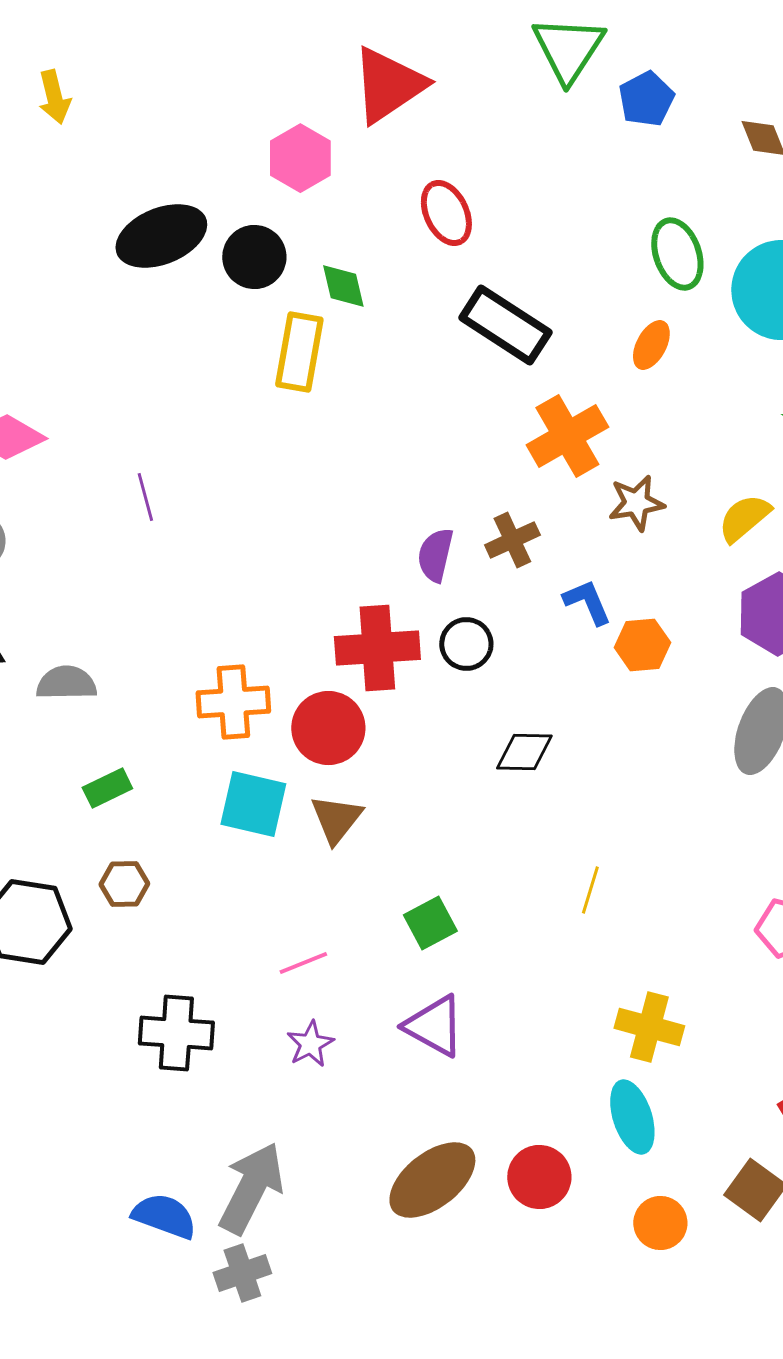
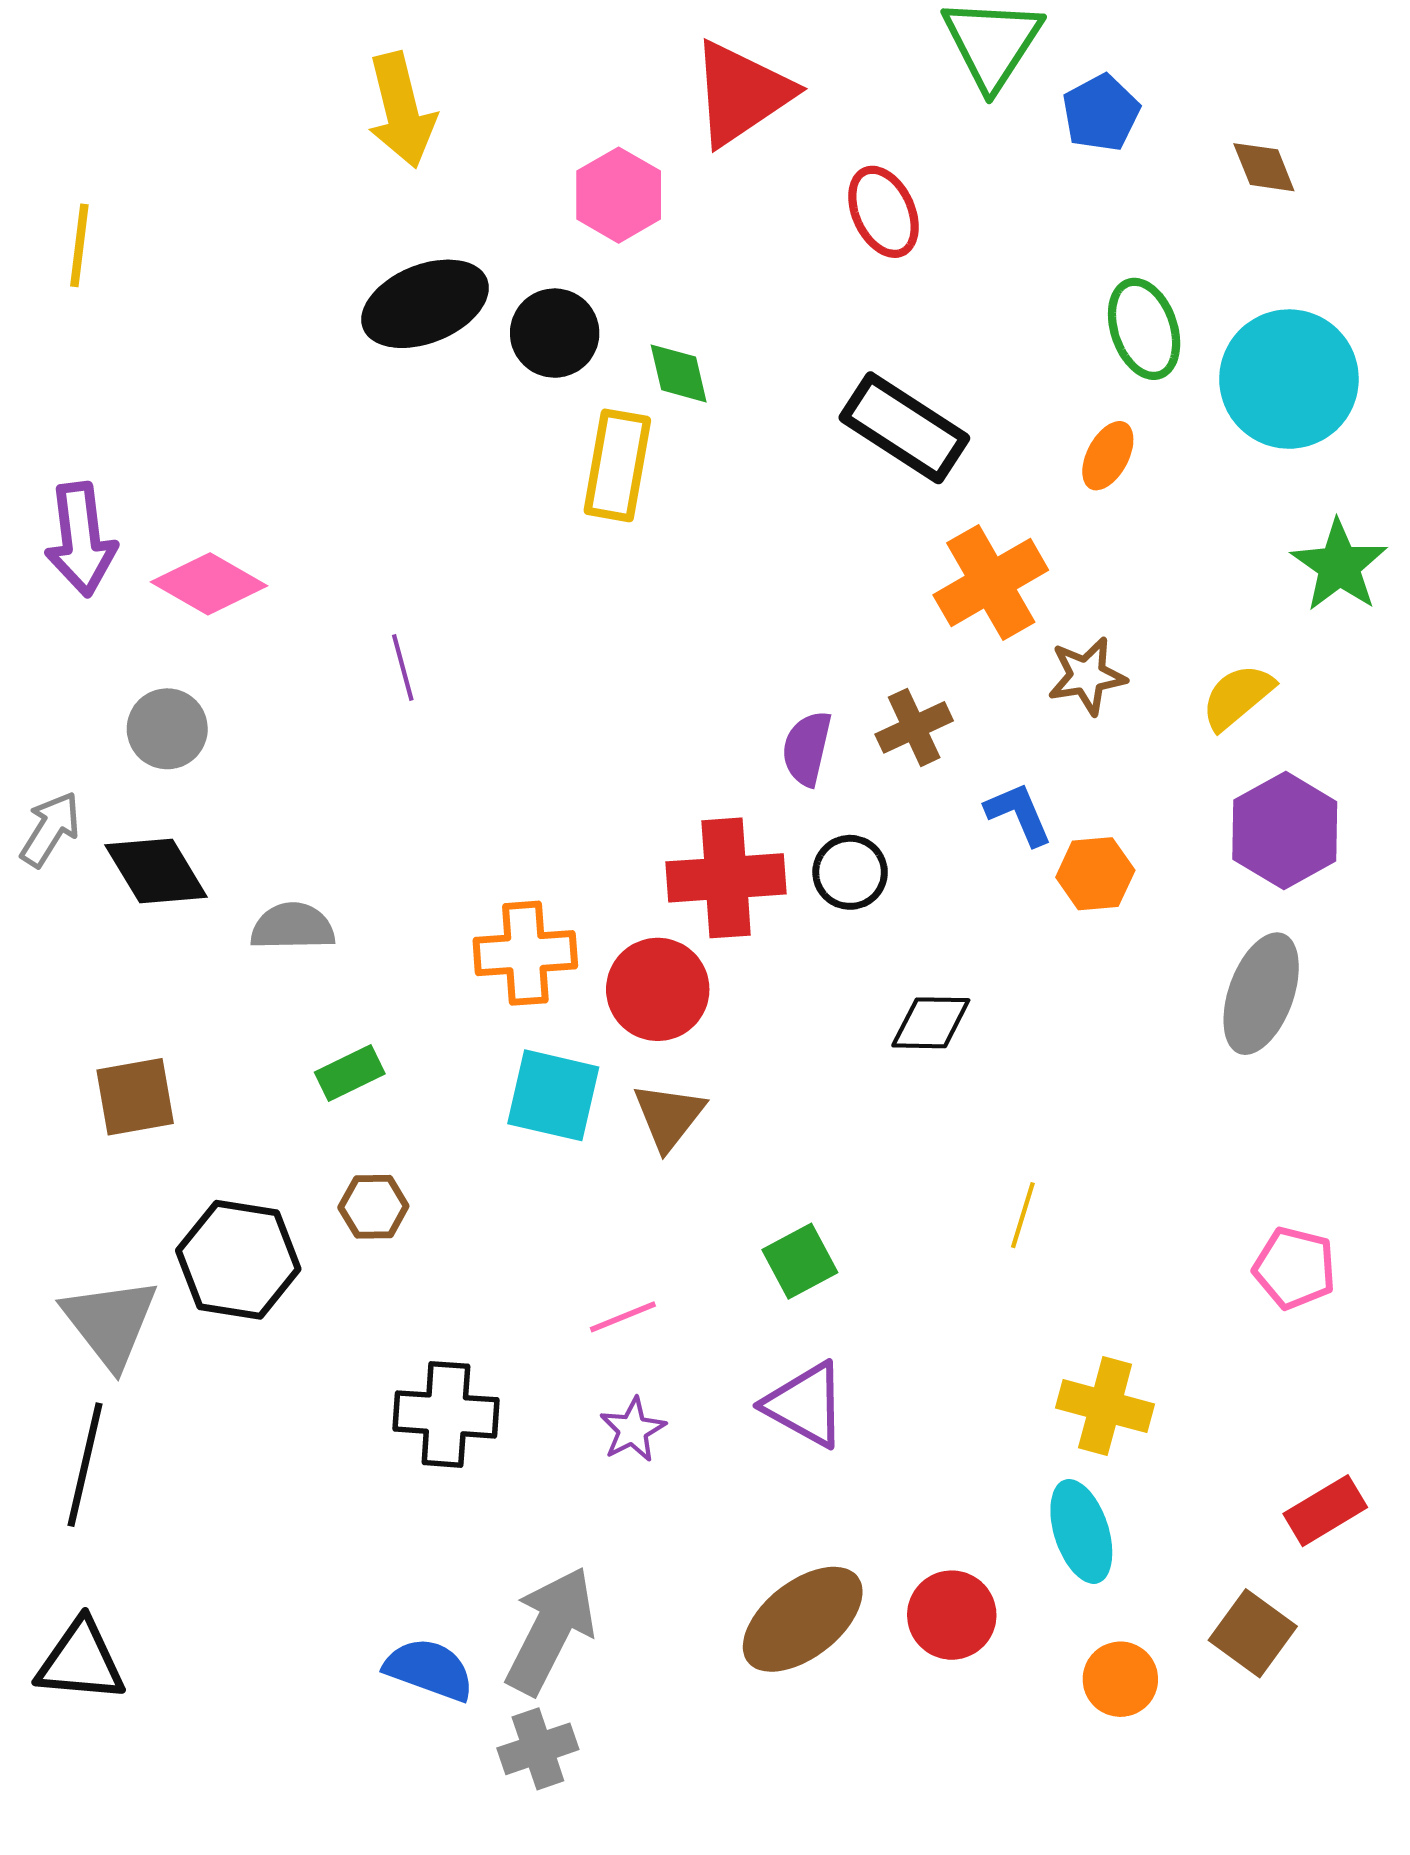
yellow arrow: (54, 97) -> (401, 110), moved, size x1.5
red ellipse: (446, 213) -> (883, 212), moved

